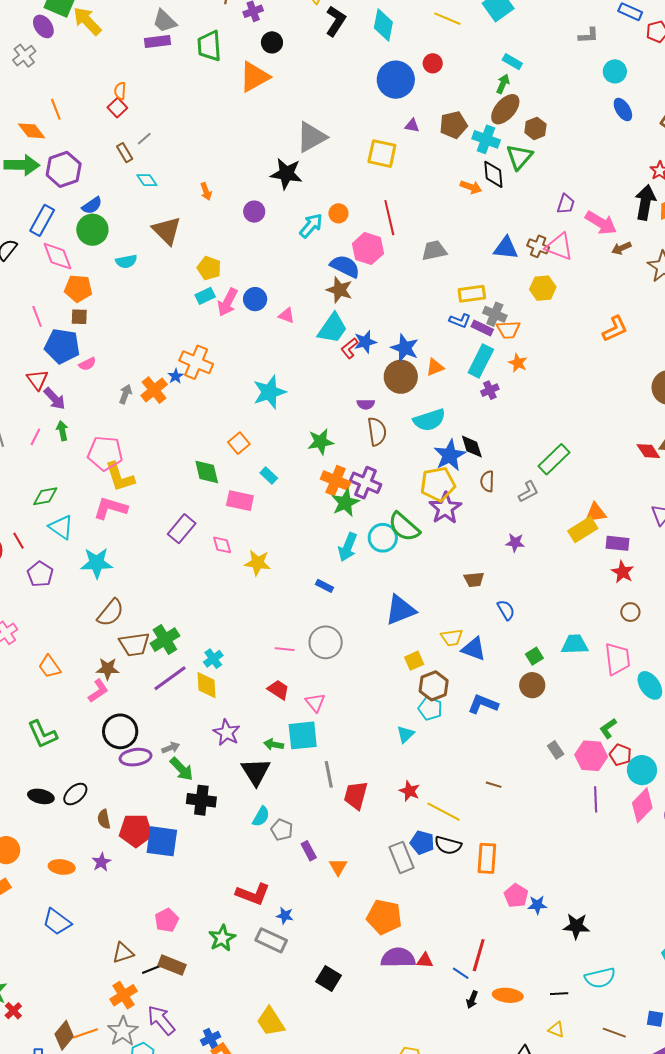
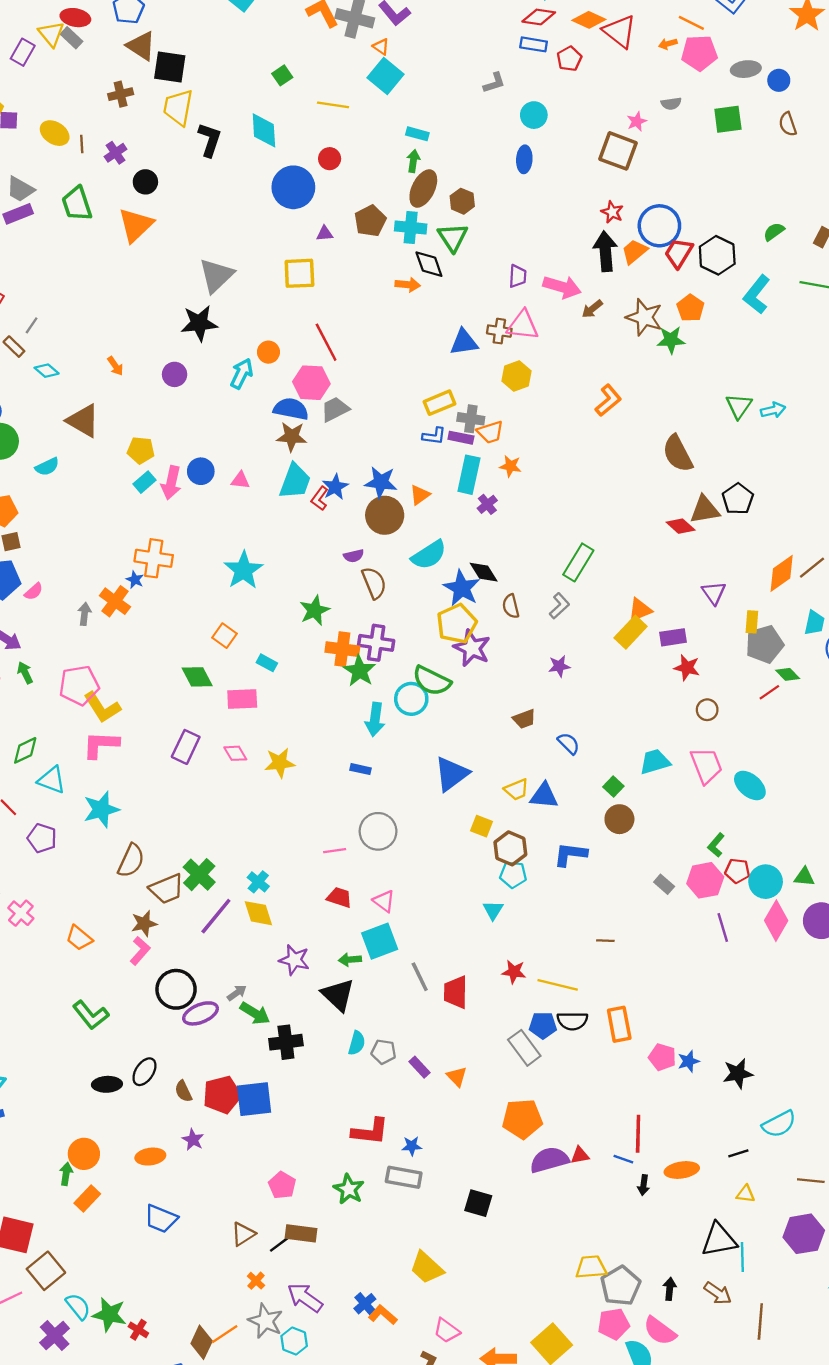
blue ellipse: (623, 109) -> (524, 159), moved, turned 50
gray trapezoid: (434, 251) -> (335, 409), moved
yellow square: (414, 661) -> (481, 826), turned -30
orange cross: (124, 995) -> (256, 1281), size x0.6

